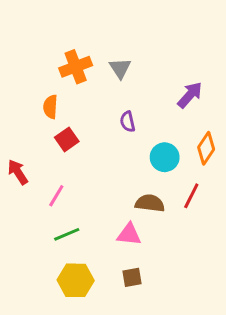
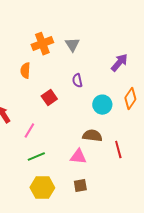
red square: (67, 139) -> (49, 98), moved
red line: (191, 196) -> (118, 150), moved, turned -42

